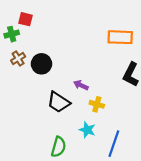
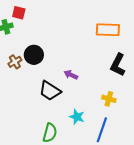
brown cross: (18, 59) -> (15, 62), moved
yellow cross: (97, 104) -> (109, 99), moved

